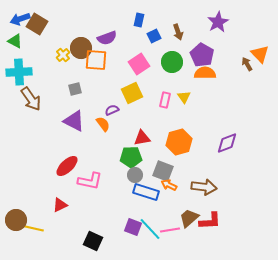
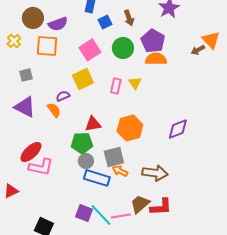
brown circle: (81, 48) -> (33, 18), moved
brown arrow: (247, 64) -> (198, 50), turned -88
red ellipse: (67, 166) -> (31, 152), moved
gray square: (163, 171) -> (114, 157), turned -35

